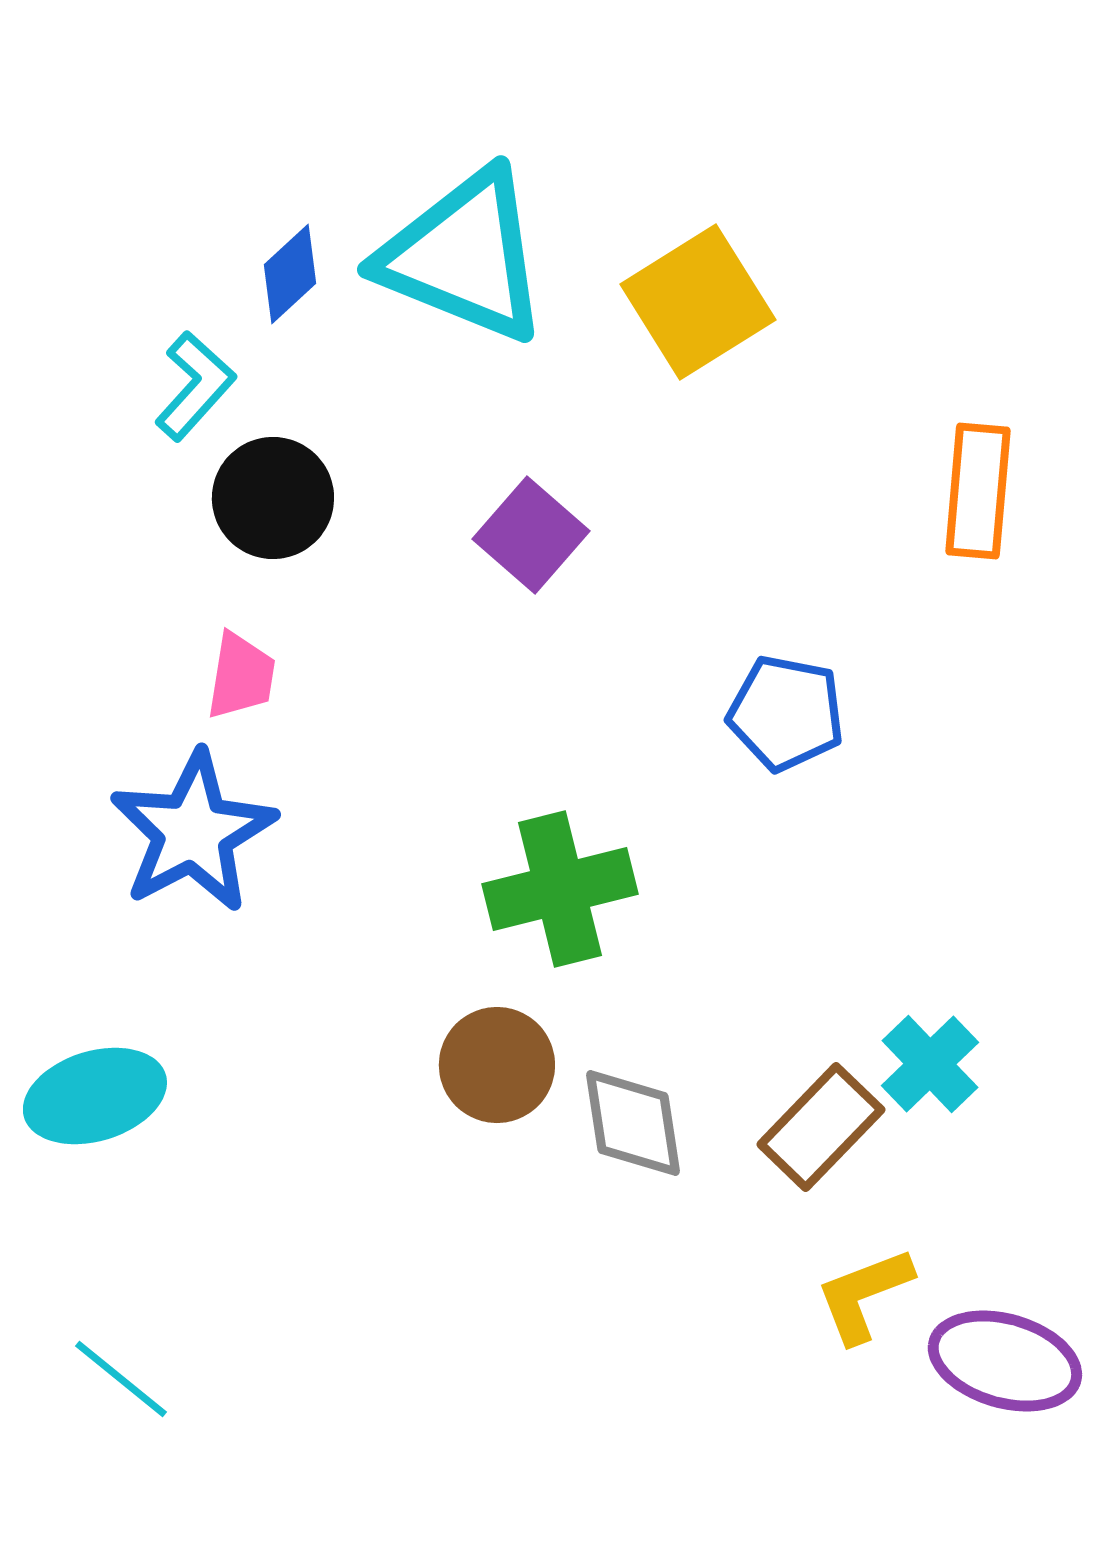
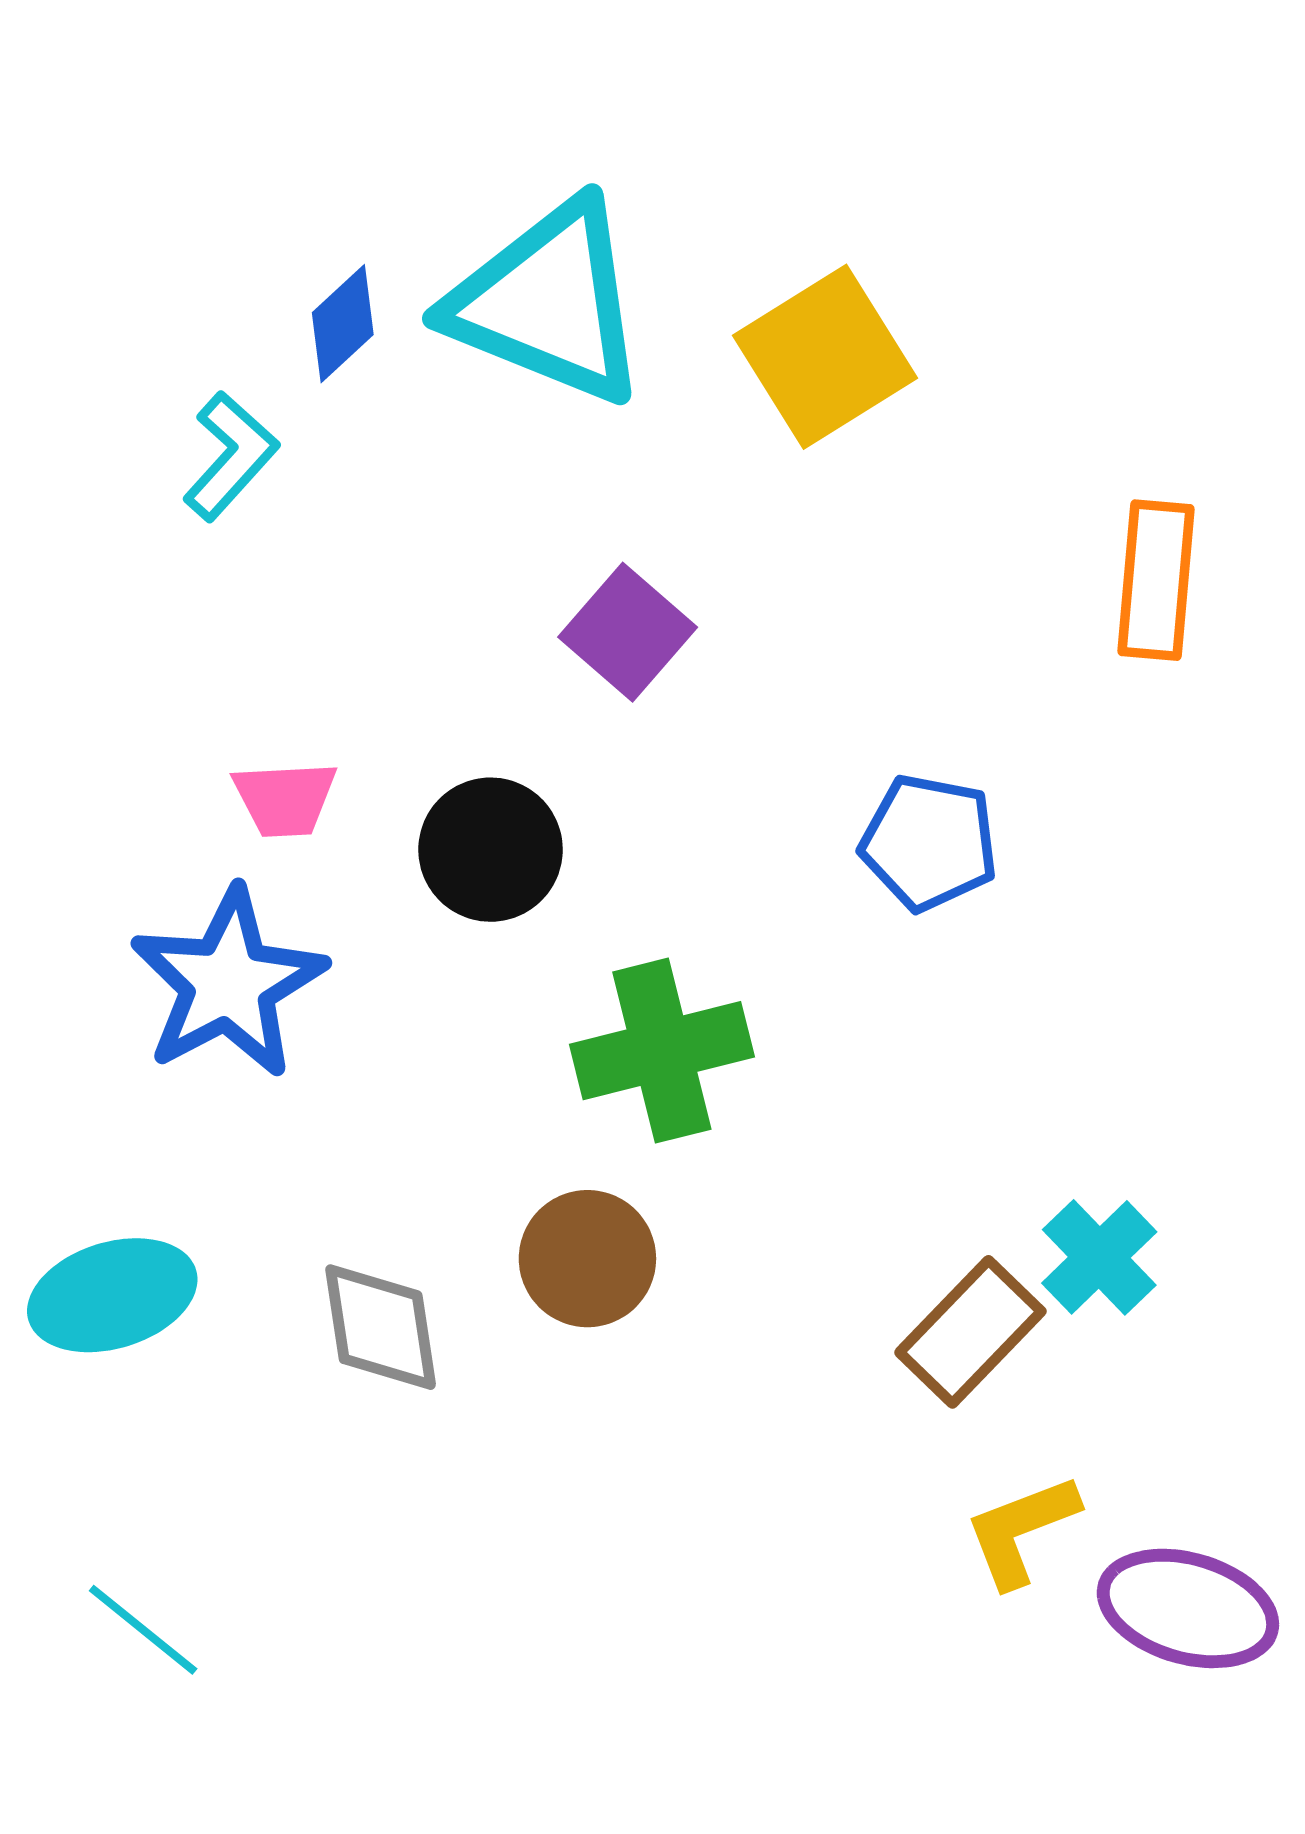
black circle: (273, 498) -> (491, 850), moved
pink trapezoid: (241, 676) -> (285, 799), turned 78
gray diamond: (633, 1123) -> (381, 1327), moved

